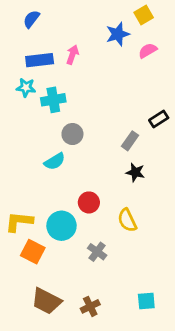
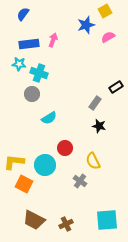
cyan cross: (53, 100) -> (39, 73), turned 30
gray circle: (72, 134) -> (32, 94), moved
cyan semicircle: (55, 161) -> (49, 118), moved
gray cross: (97, 252) -> (80, 181), moved
cyan square: (146, 301) -> (107, 220), size x1.6

